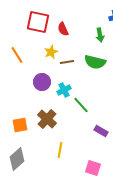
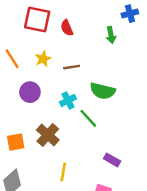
yellow star: (51, 52) -> (43, 59), moved
green semicircle: (95, 62) -> (103, 91), moved
purple circle: (42, 82) -> (30, 92), moved
purple rectangle: (101, 131) -> (112, 160), moved

